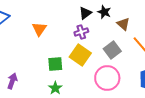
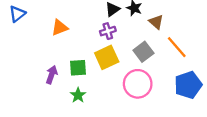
orange triangle: (39, 29) -> (60, 28), turned 35
yellow square: (80, 55) -> (107, 57), turned 30
purple arrow: (12, 81) -> (52, 75), moved

